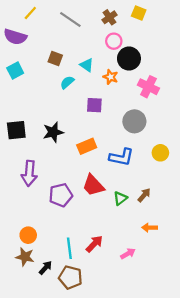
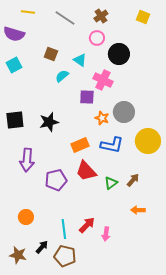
yellow line: (30, 13) -> (28, 12), turned 56
yellow square: (139, 13) -> (143, 17), moved
pink circle: (114, 41) -> (97, 38), moved
orange star: (111, 77) -> (102, 118), moved
pink cross: (148, 87) -> (103, 80), moved
orange rectangle: (87, 146) -> (80, 145), moved
yellow circle: (160, 153) -> (148, 141), size x1.6
pink arrow: (128, 254) -> (106, 234), moved, turned 128
brown star: (25, 257) -> (18, 255), moved

